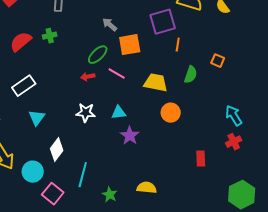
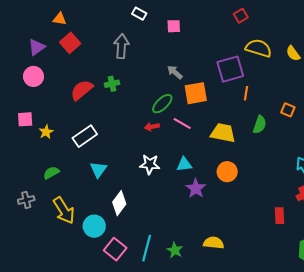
orange circle: (171, 113) -> (227, 172), moved
red rectangle: (201, 159) -> (280, 216), moved
cyan line: (83, 175) -> (147, 248), moved

